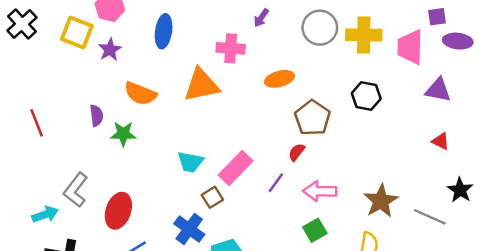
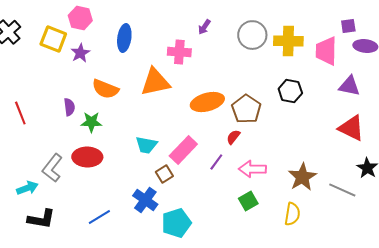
orange ellipse: (280, 79) -> (207, 102), moved, size x1.4
red triangle: (441, 141) -> (351, 128), size x1.8
red ellipse: (118, 211) -> (87, 157), moved, turned 72

